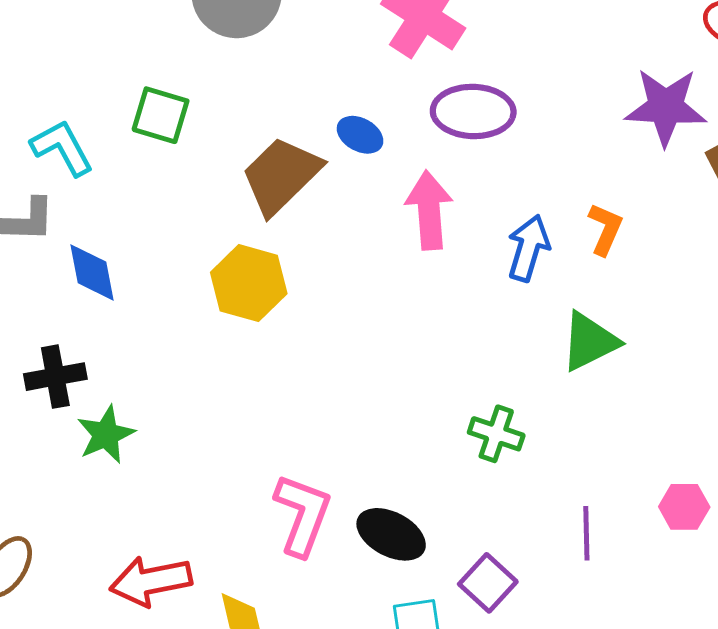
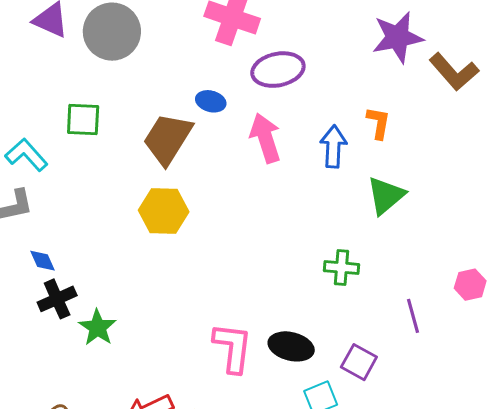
blue diamond: (92, 272) -> (43, 261), moved, size x0.7

